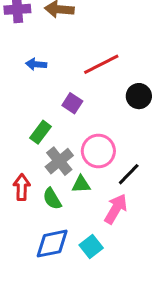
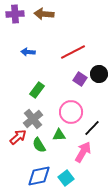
purple square: (72, 103) -> (80, 79), moved
green rectangle: (41, 132) -> (37, 90), moved
gray cross: (59, 161) -> (33, 119), moved
red arrow: (22, 187) -> (18, 137), turned 48

